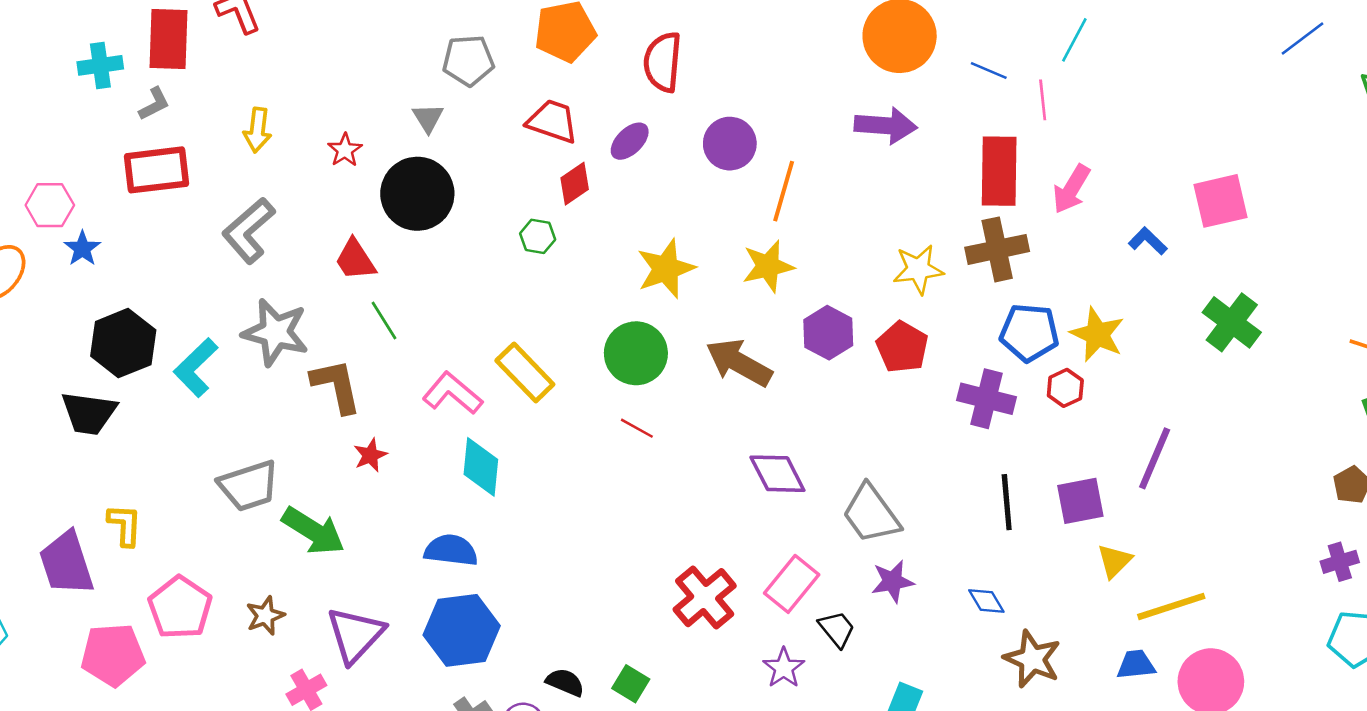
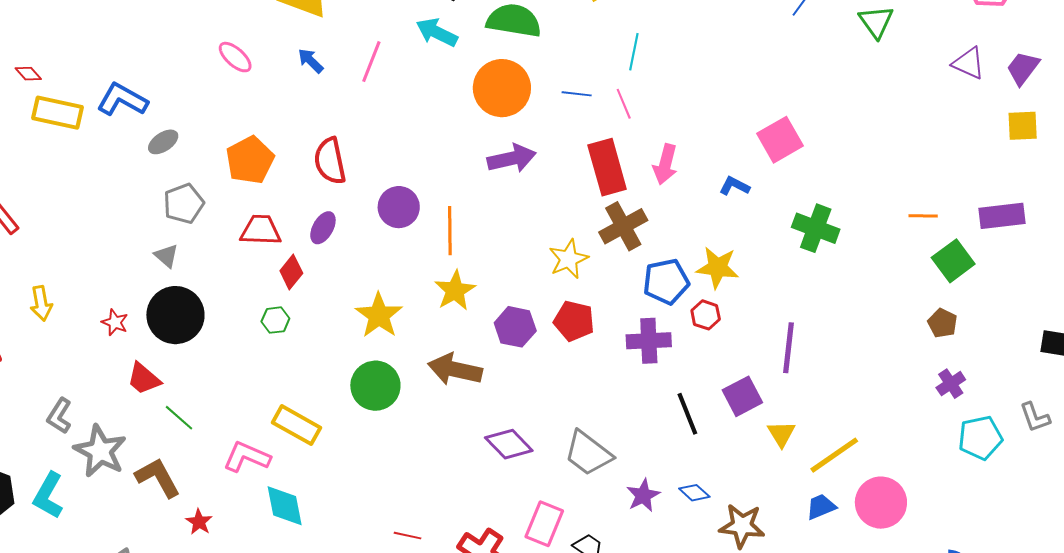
red star: (345, 150) -> (115, 322), moved
gray L-shape: (249, 231) -> (59, 416), moved, size x0.7
gray star: (275, 332) -> (100, 451), turned 30
red line: (637, 428) -> (408, 536), moved
purple star: (892, 581) -> (643, 495), moved

